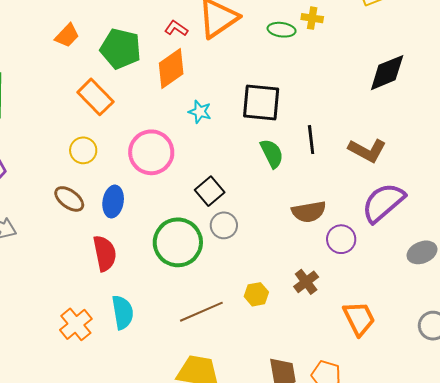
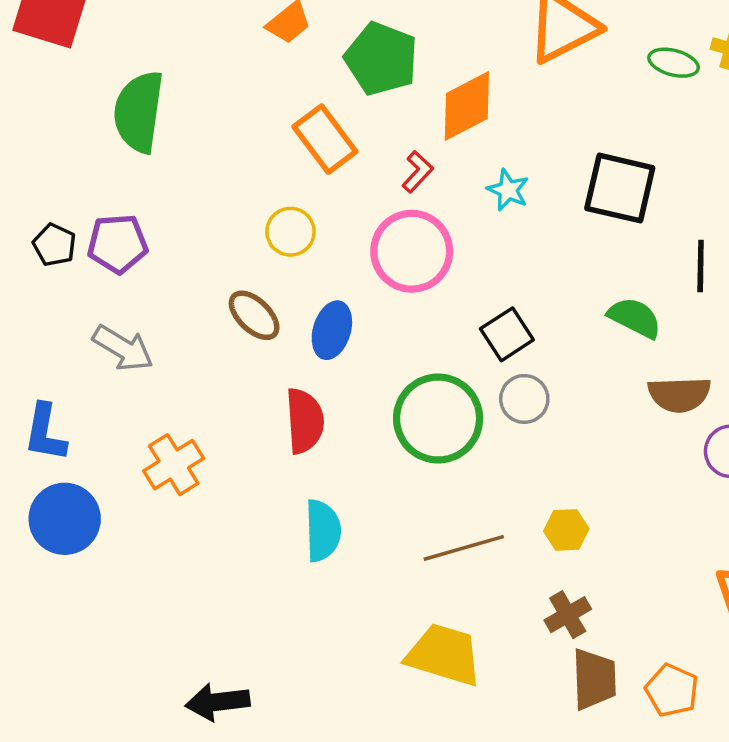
red L-shape: (176, 28) -> (418, 172), moved, turned 90
green semicircle: (272, 154) -> (635, 318), moved, turned -44
brown cross: (306, 282) -> (568, 615), moved
orange cross: (76, 324) -> (174, 465), moved

